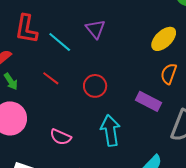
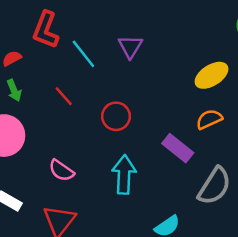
orange semicircle: (169, 74) -> (209, 119), turned 35

